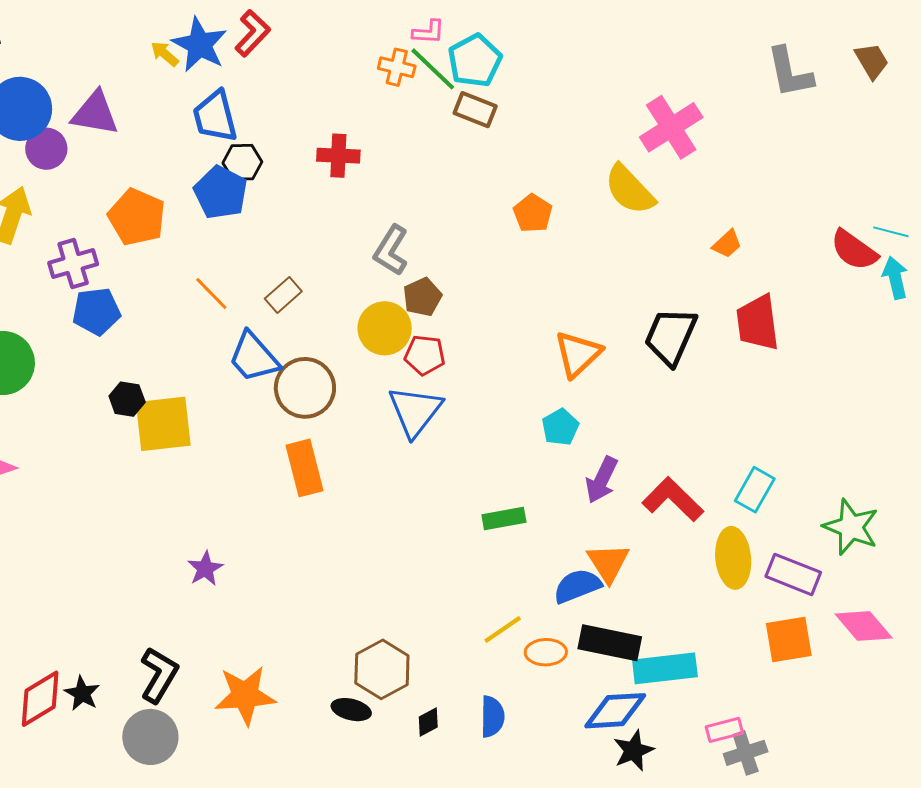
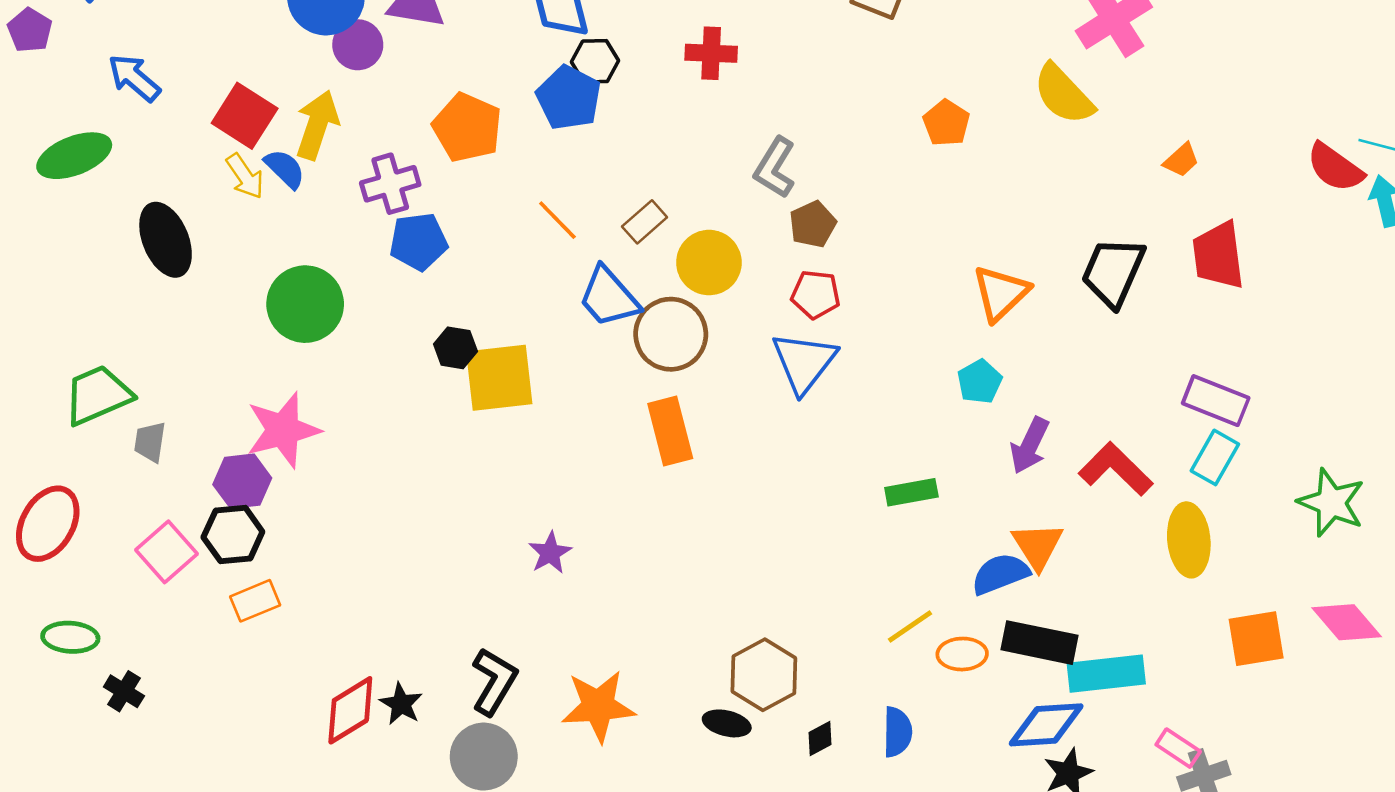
yellow circle: (385, 328) -> (709, 263), moved
purple rectangle: (793, 574) -> (1216, 401), moved
pink rectangle: (724, 730) -> (1178, 748), turned 48

